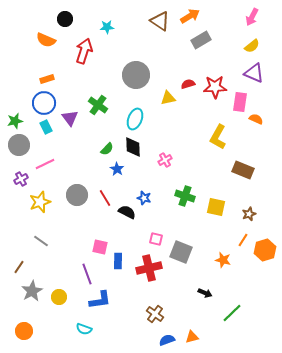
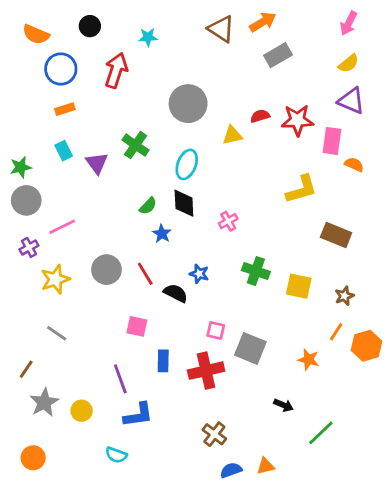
orange semicircle: (46, 40) -> (36, 34), moved
blue circle: (44, 103) -> (61, 69), moved
cyan rectangle: (46, 127) -> (64, 151), moved
yellow L-shape: (218, 137) -> (302, 189), turned -135
pink square: (100, 247) -> (137, 326), moved

